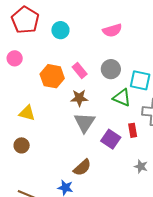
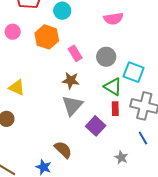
orange hexagon: (52, 76) -> (47, 37), moved
red rectangle: (133, 130) -> (115, 109), moved
brown semicircle: (82, 167) -> (63, 150), turned -102

